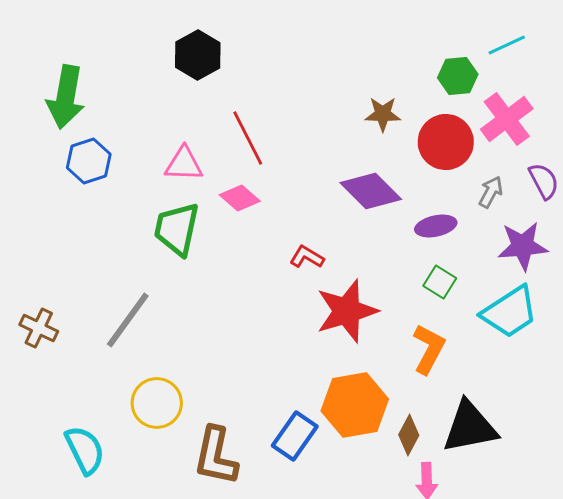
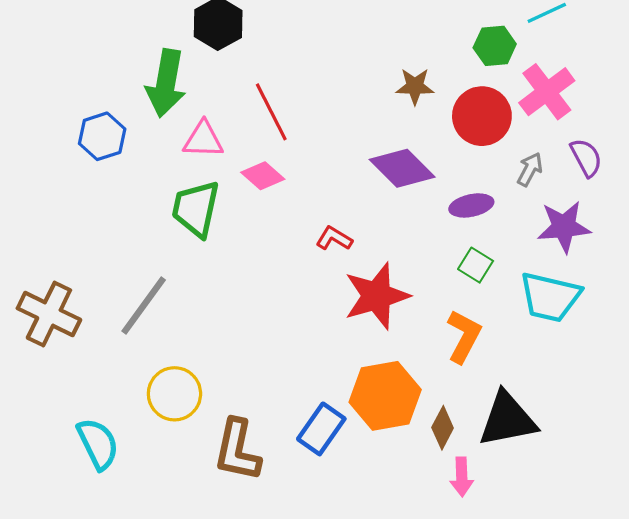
green arrow: (66, 97) -> (166, 83), moved
cyan trapezoid: (510, 312) -> (550, 297), turned 46
brown cross: (39, 328) -> (49, 314), size x1.5

